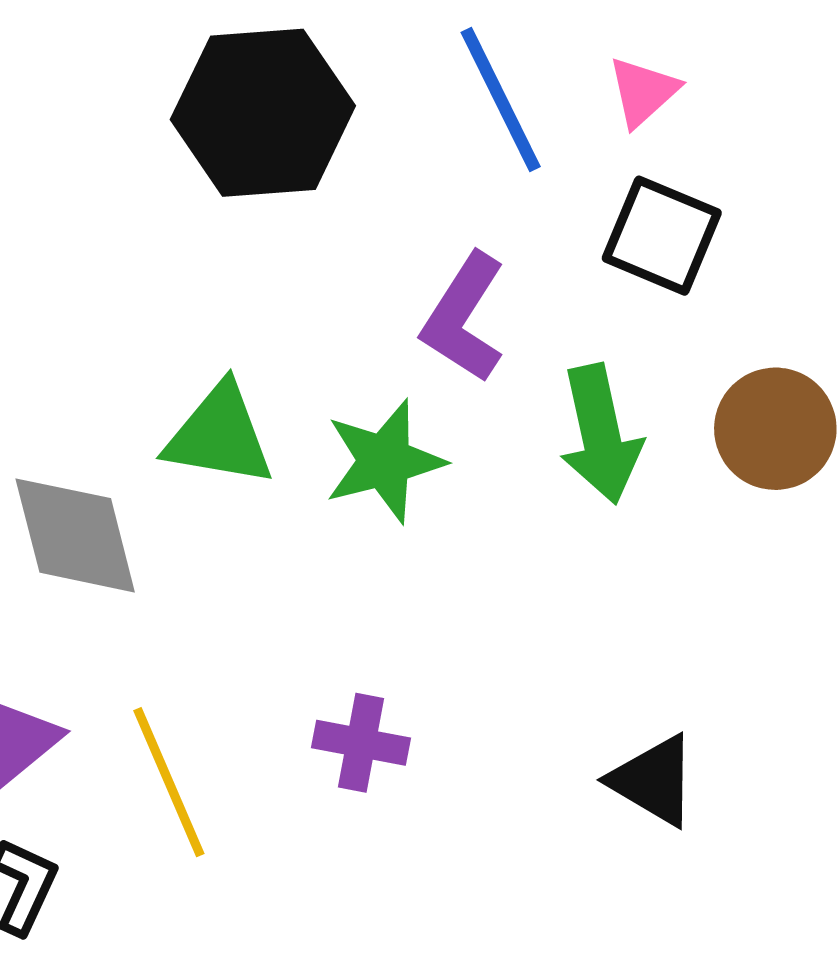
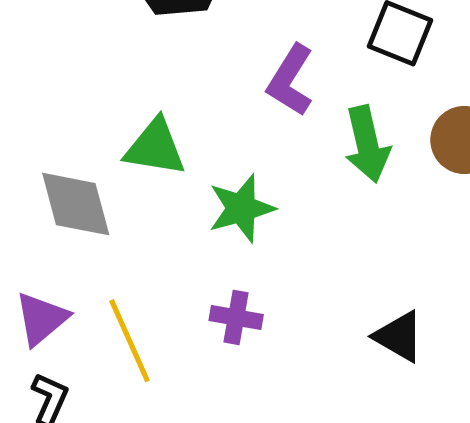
green star: (385, 461) -> (241, 208), moved

